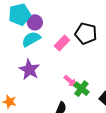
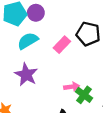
purple circle: (35, 22) -> (36, 13), moved
pink arrow: (70, 81) -> (72, 87), turned -48

